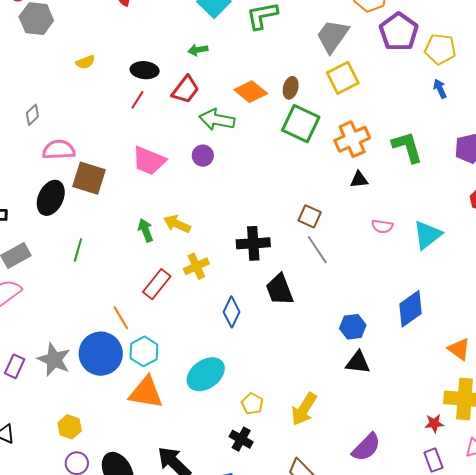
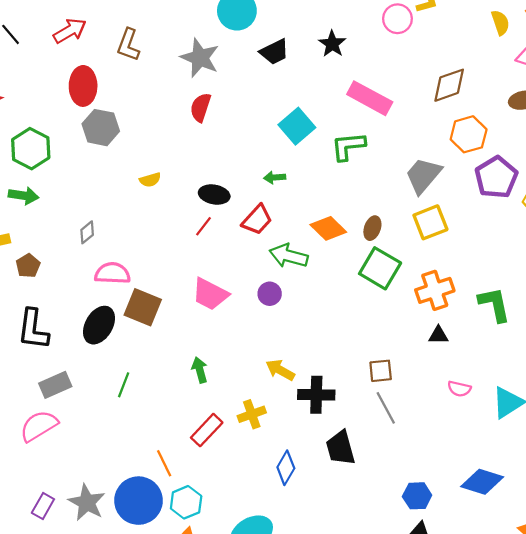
brown square: (310, 216) -> (381, 371), turned -35
yellow arrow: (177, 224) -> (280, 370), moved
blue diamond: (411, 309) -> (482, 482), turned 48

